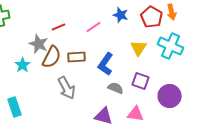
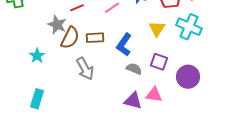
cyan star: (23, 65) -> (37, 56), moved
cyan rectangle: (15, 107) -> (37, 99), moved, turned 36
purple triangle: (104, 116) -> (133, 101), moved

